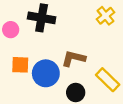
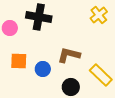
blue circle: (46, 73) -> (43, 69), size x0.6

